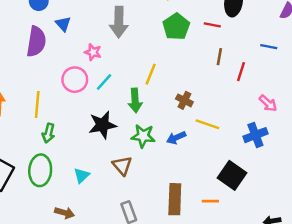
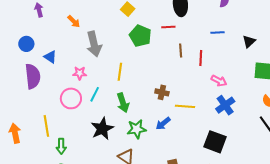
yellow line: (151, 74) -> (120, 72), moved
pink arrow: (268, 103) -> (219, 81), moved

